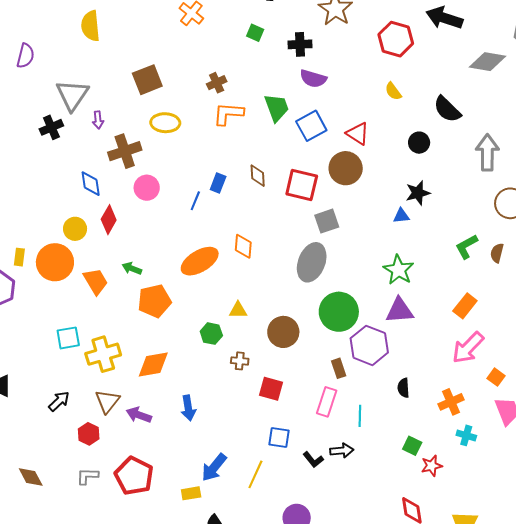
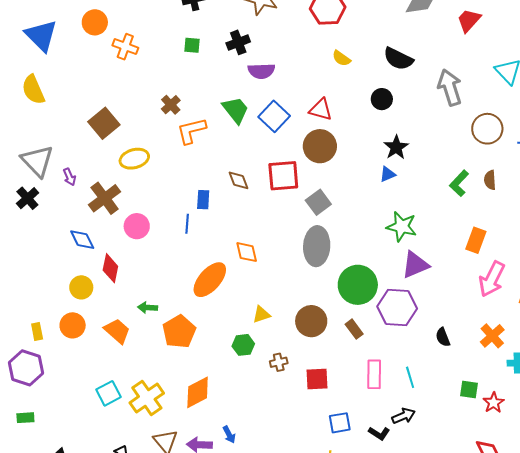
orange circle: (55, 262) -> (73, 325), size x0.7
brown rectangle: (339, 368) -> (354, 329), moved
blue arrow: (188, 408) -> (229, 435), moved, size x0.7

